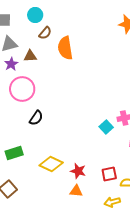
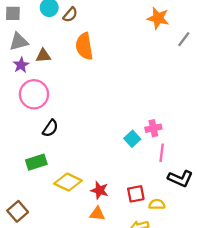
brown semicircle: (45, 33) -> (70, 15), moved
green rectangle: (14, 153) -> (36, 162), moved

